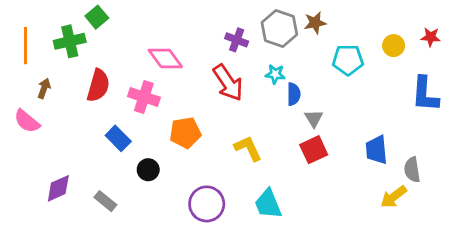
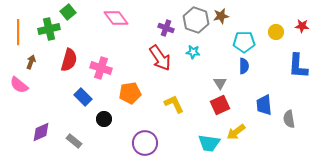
pink diamond: (165, 58) -> (116, 18), moved
blue semicircle: (294, 94) -> (244, 66), moved
yellow arrow: (394, 197) -> (236, 132), moved
cyan trapezoid: (268, 204) -> (209, 143), moved, turned -60

